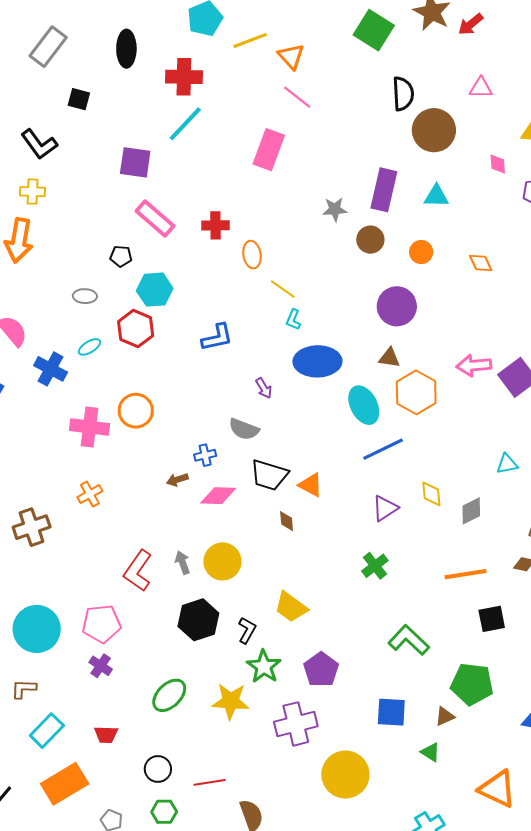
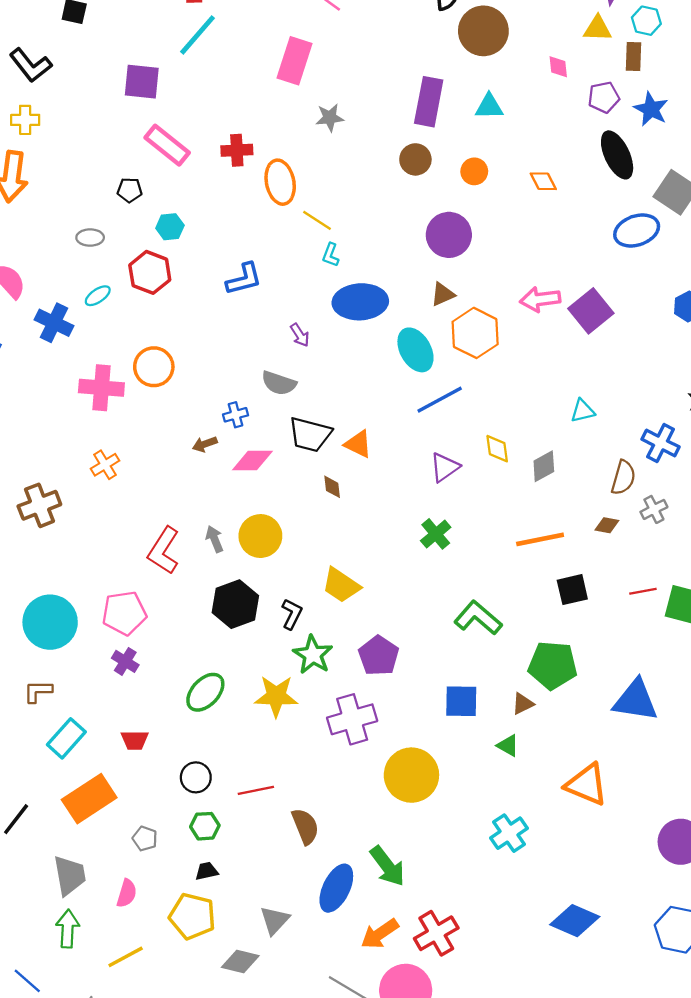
gray star: (335, 209) -> (330, 118), moved
orange ellipse: (252, 255) -> (280, 182), size x1.4
cyan hexagon: (155, 290) -> (170, 227), size x0.7
brown triangle: (389, 358) -> (443, 294), turned -30

